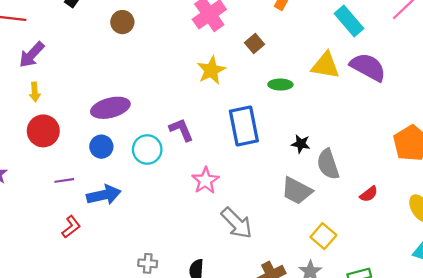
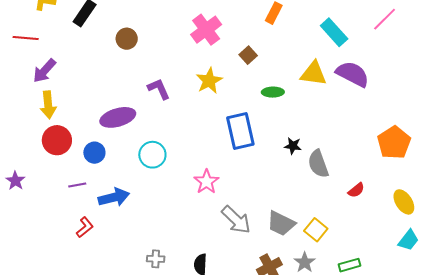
yellow arrow: (35, 92) -> (48, 105), size x1.5
purple L-shape: (181, 130) -> (159, 89), moved
blue circle: (101, 147) -> (94, 153), moved
gray trapezoid: (297, 191) -> (281, 223), moved

